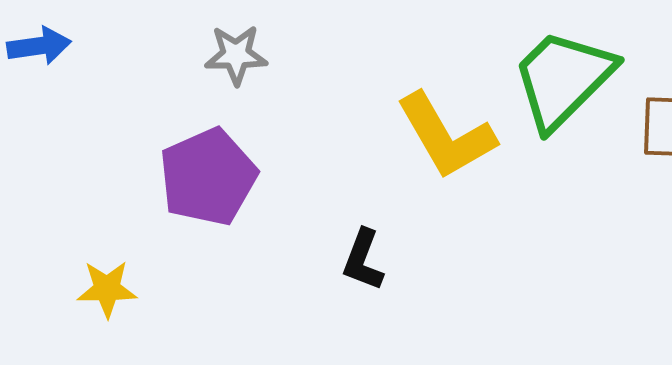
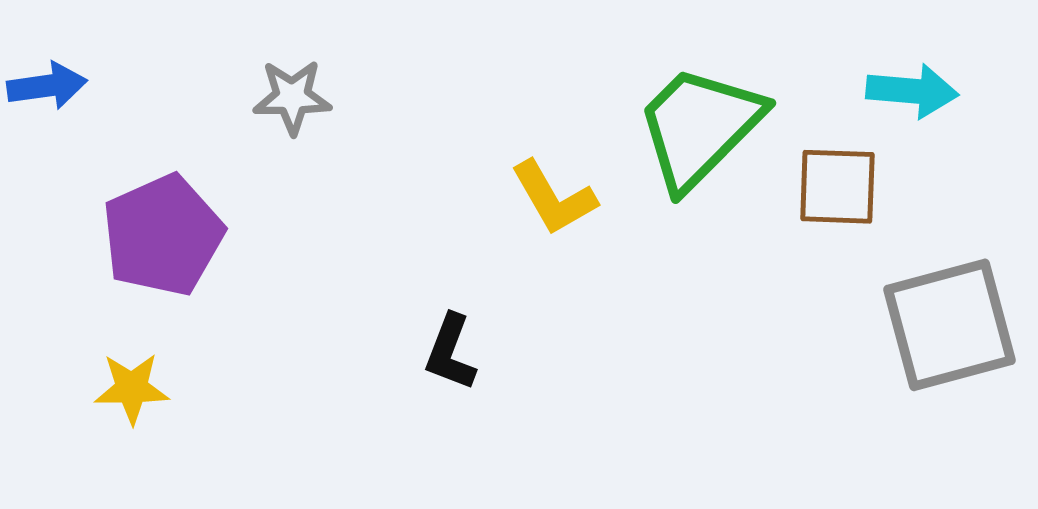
yellow L-shape: (446, 136) -> (554, 198), size x0.7
purple pentagon: (208, 177) -> (163, 235), moved

